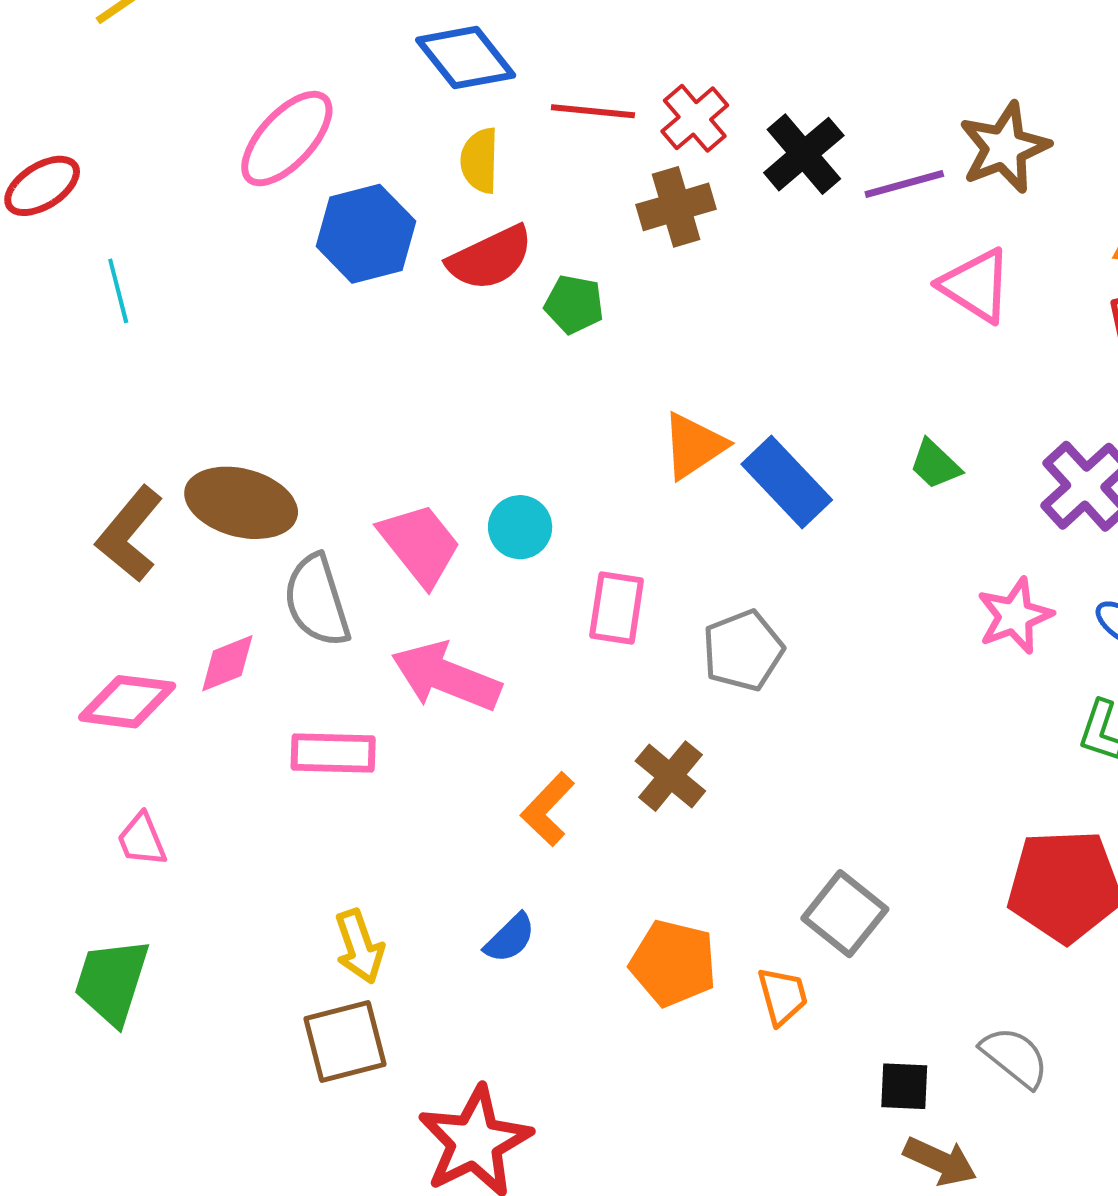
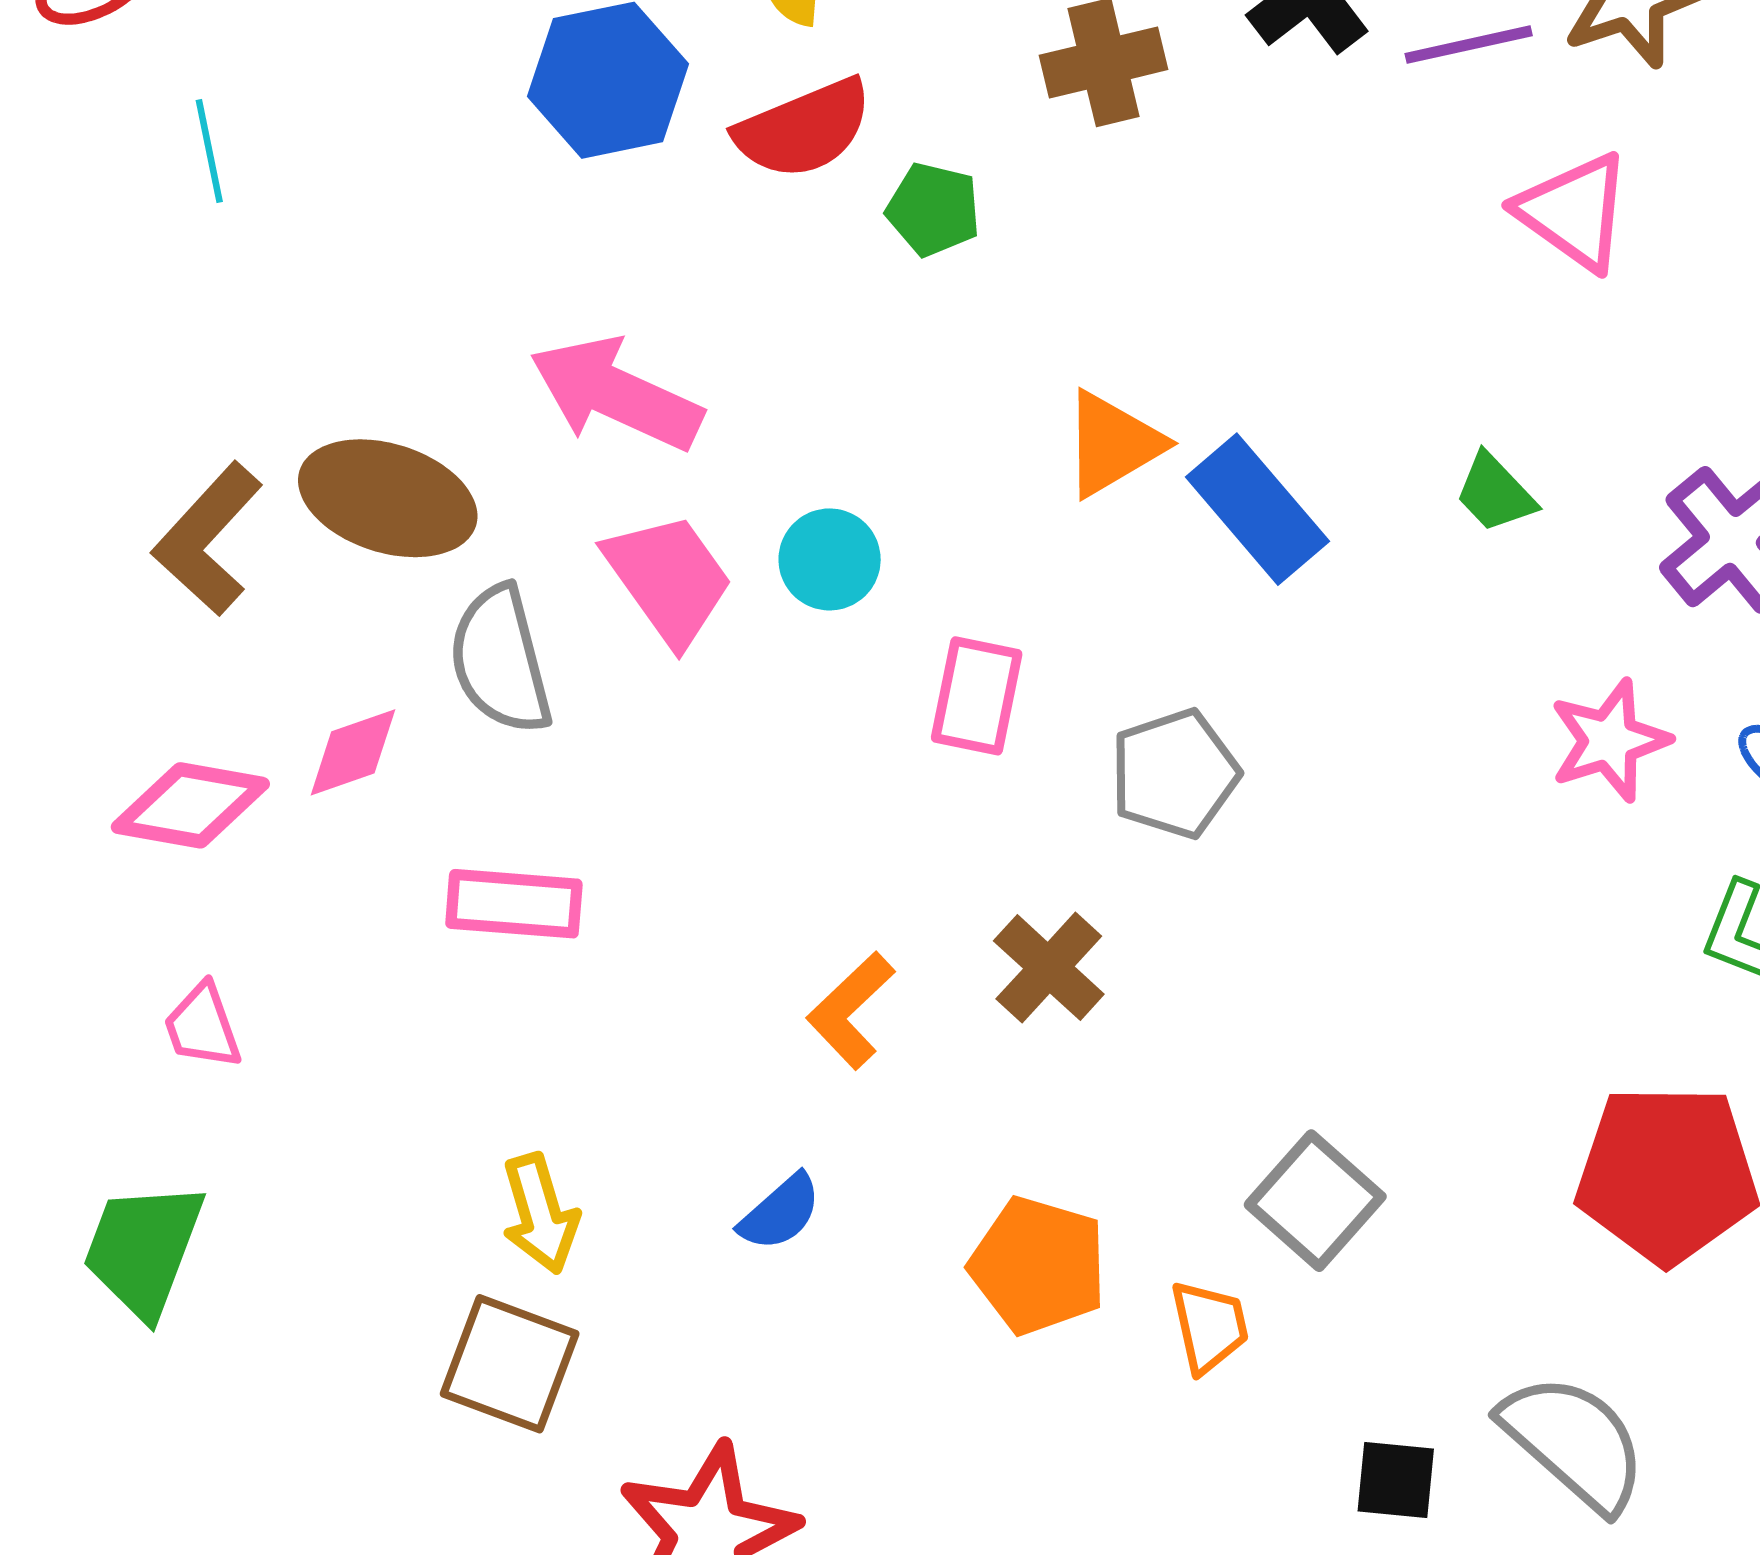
pink arrow: (446, 677) -> (616, 394), moved
brown square: (345, 1042) -> (510, 1364), turned 32
gray semicircle: (1015, 1057) -> (1574, 1442), size x1.4

